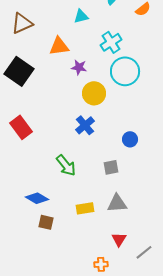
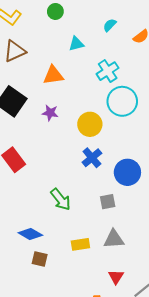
purple star: (79, 67) -> (50, 113), moved
blue cross: (85, 125) -> (92, 158), moved
blue circle: (130, 139) -> (127, 172), size x1.6

